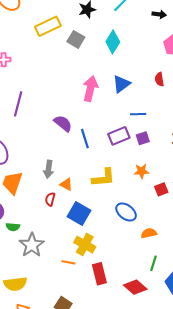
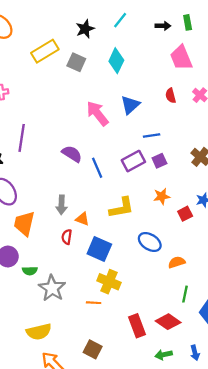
pink arrow: (90, 89) -> (97, 113), turned -45
red rectangle: (99, 274) -> (137, 326), moved

